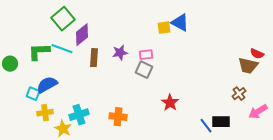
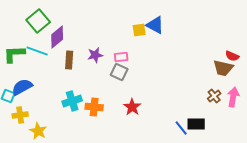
red star: (170, 103) -> (132, 107), moved
pink arrow: (258, 112) -> (233, 97), moved, turned 132
cyan cross: (79, 115) -> (72, 101), moved
orange cross: (118, 117) -> (94, 107), moved

